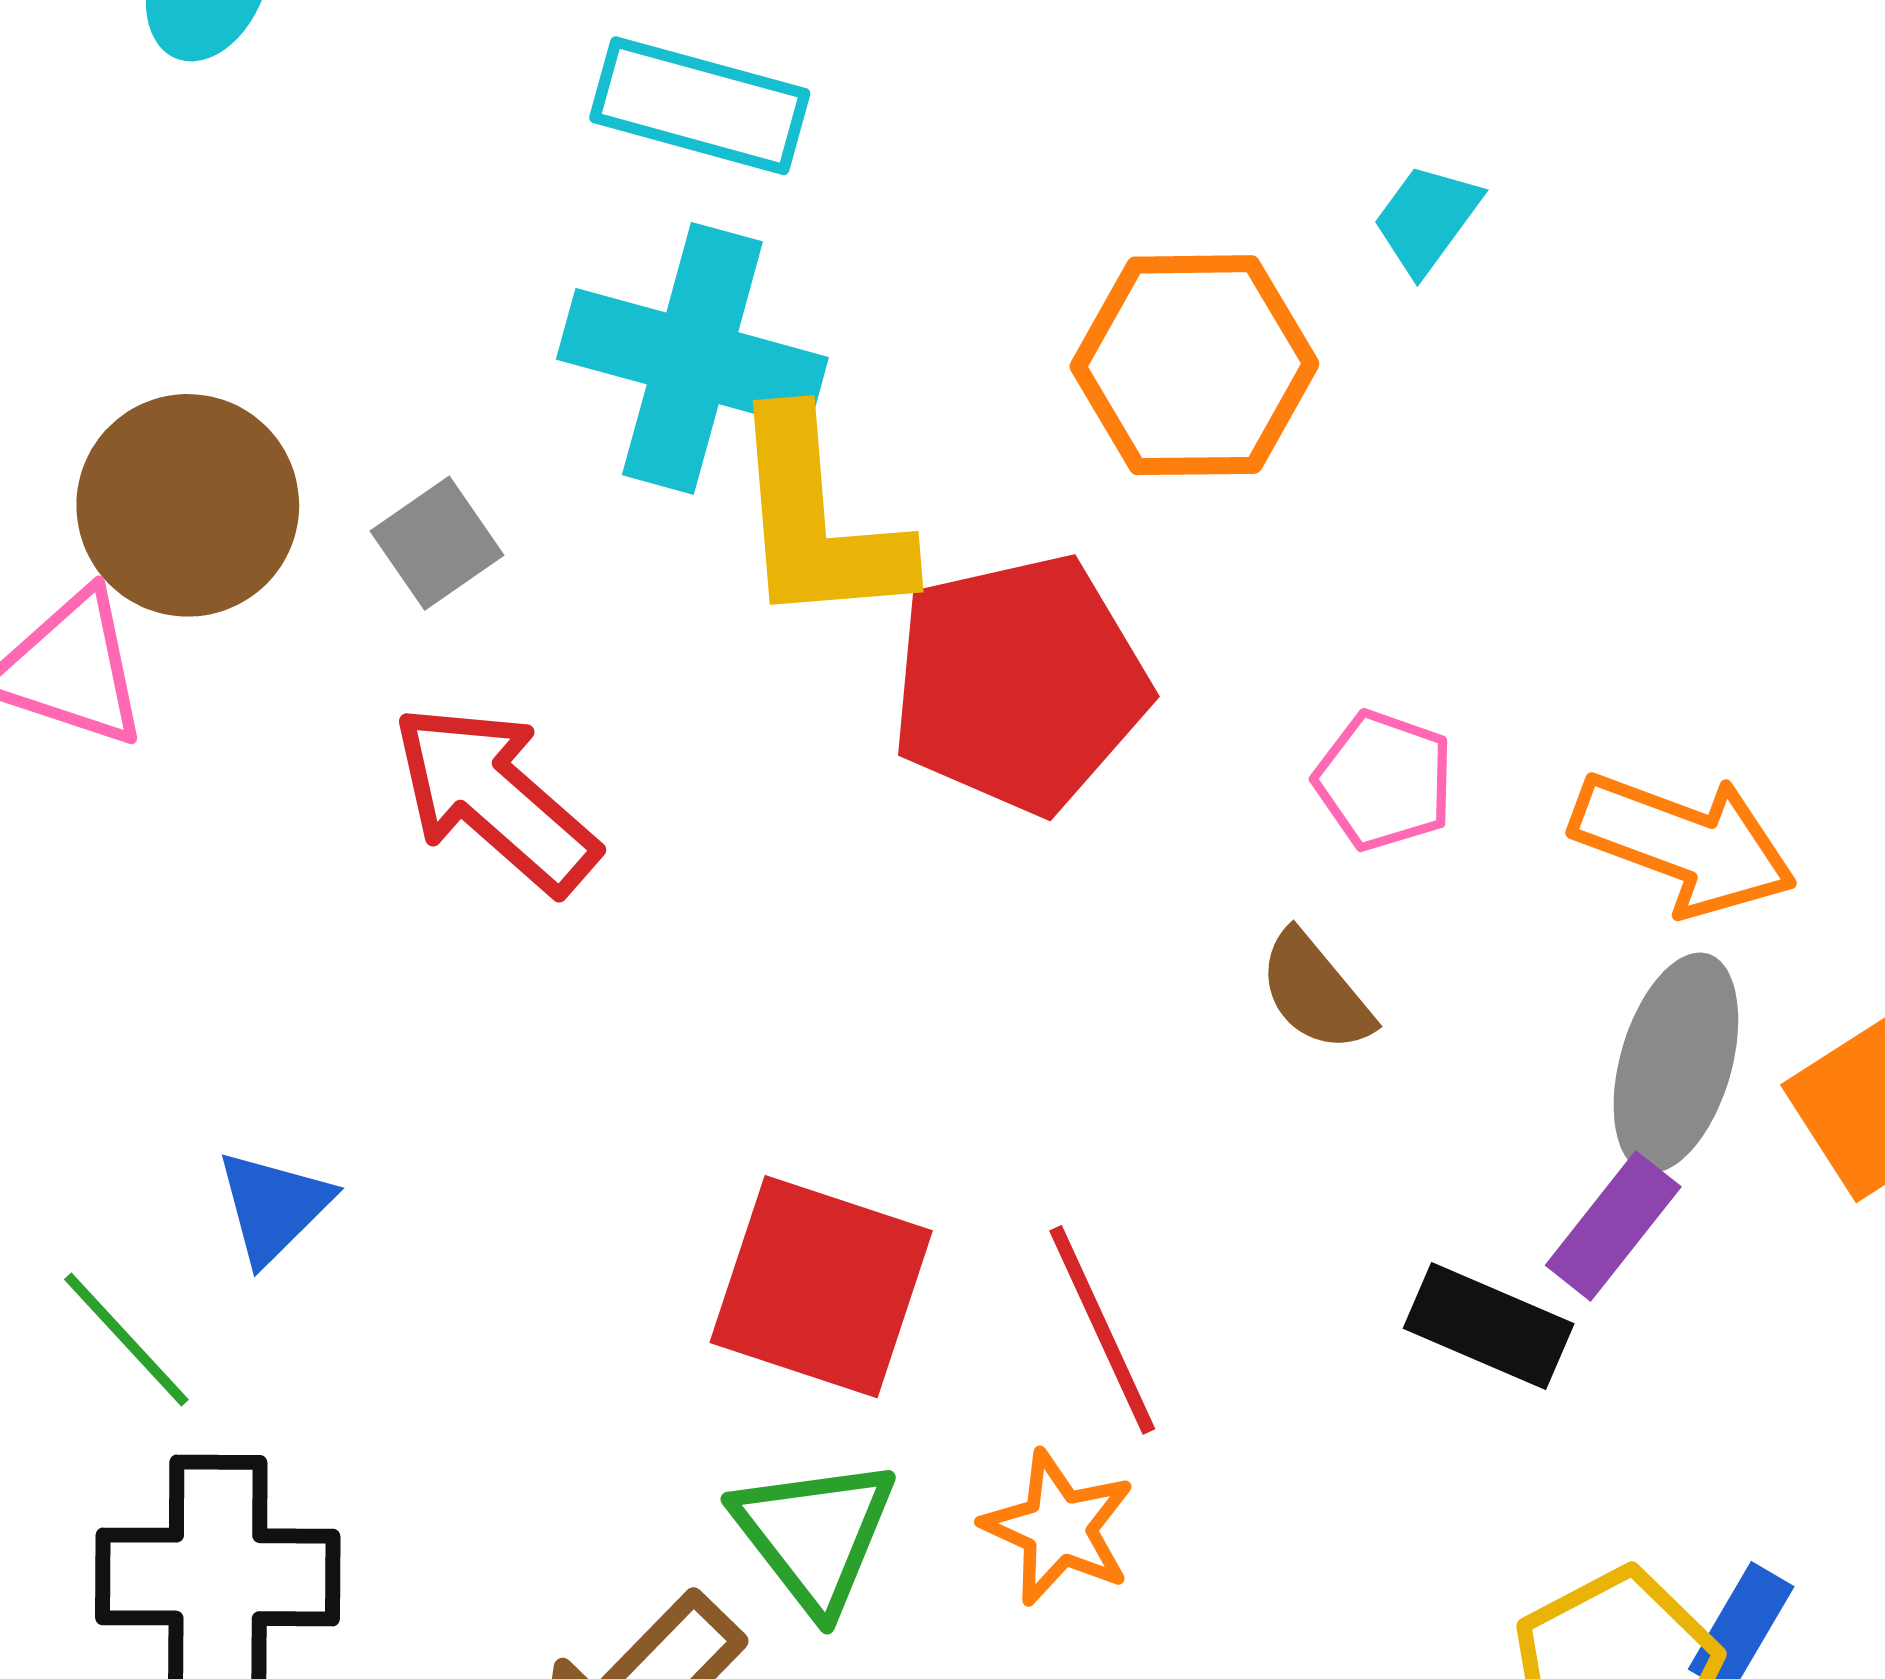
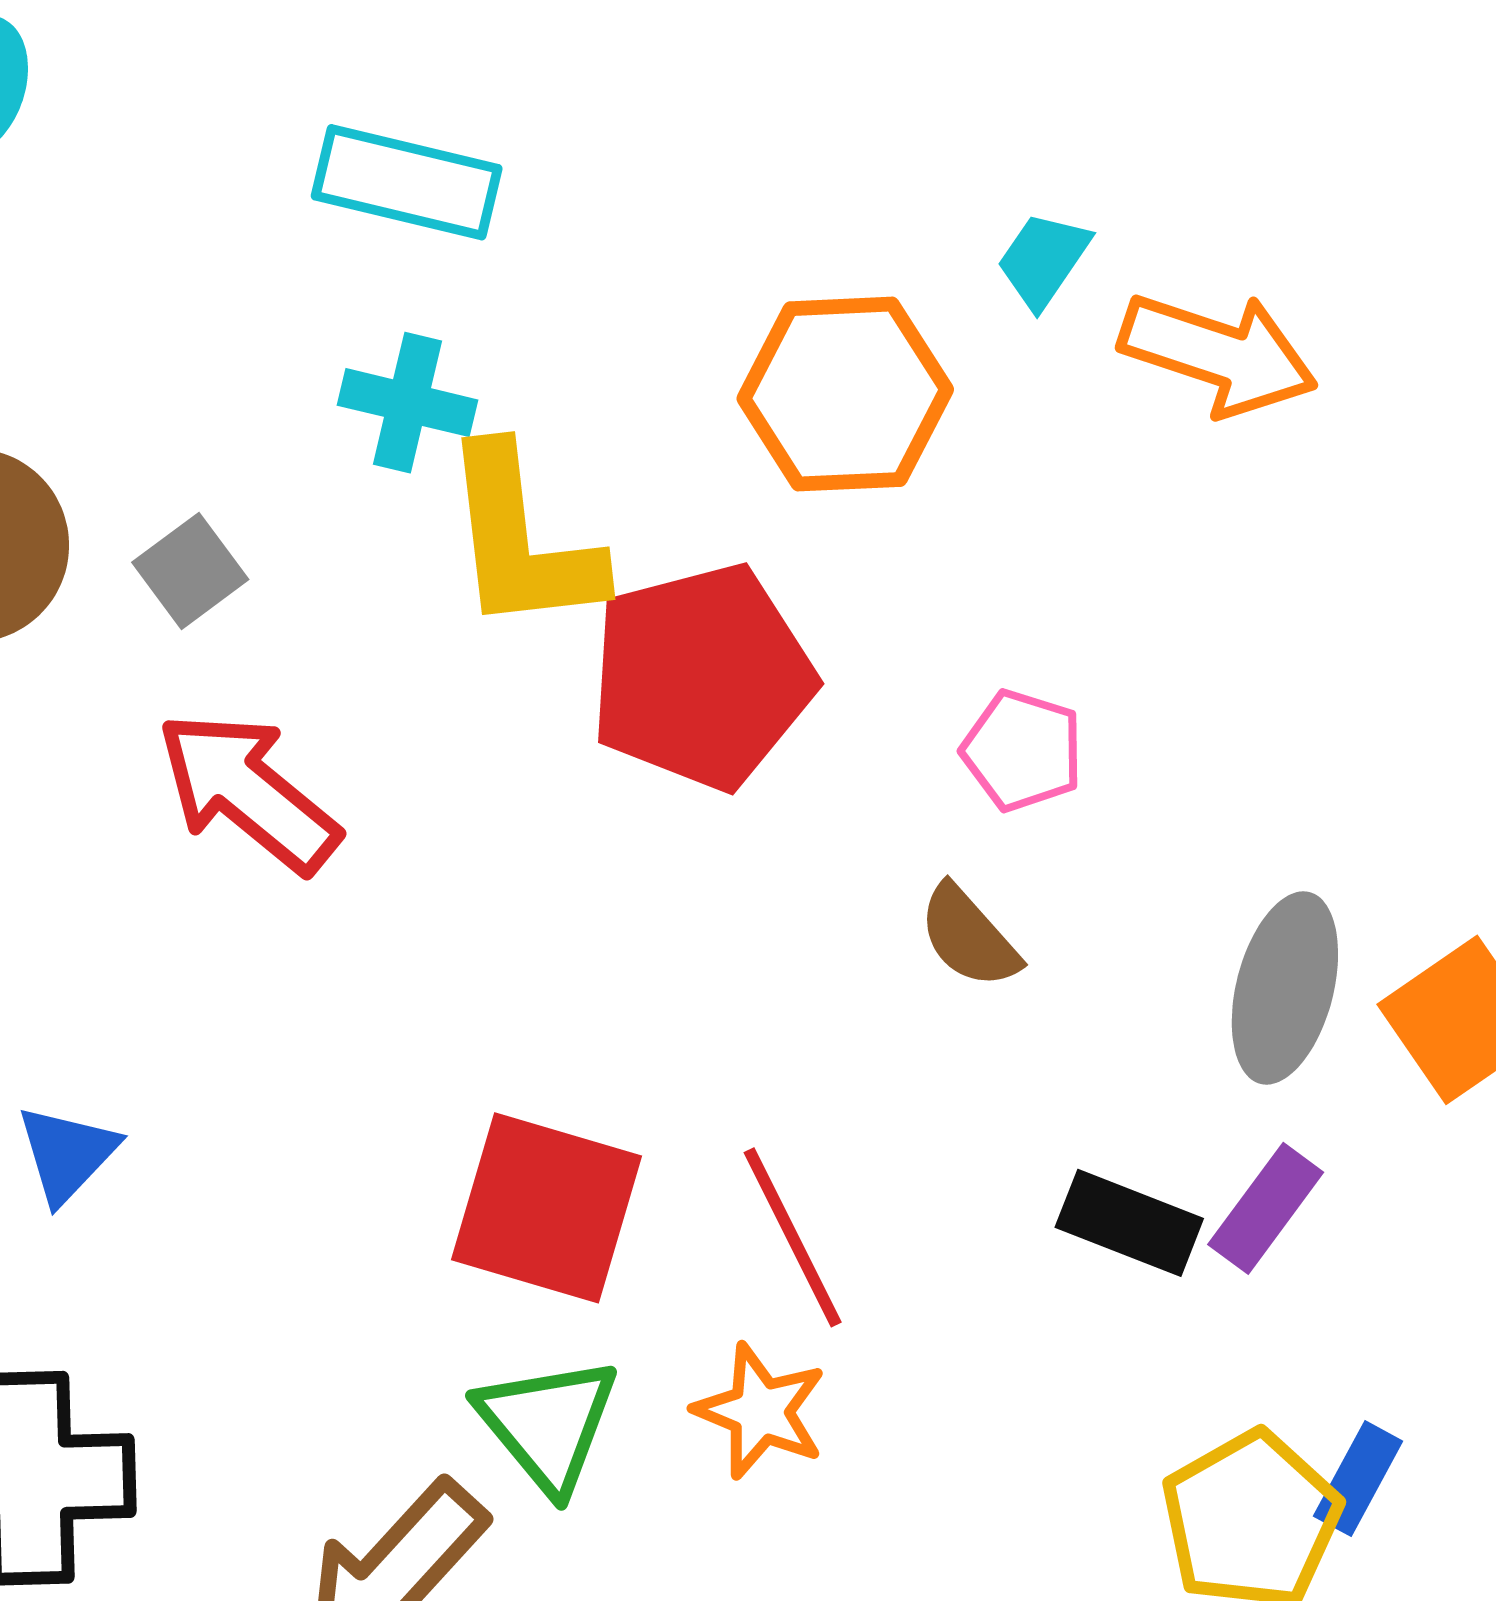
cyan cross: (692, 358) -> (408, 403), size x0.6
orange arrow: (1684, 844) -> (1218, 354), moved
purple rectangle: (1613, 1226) -> (1266, 1208), moved

